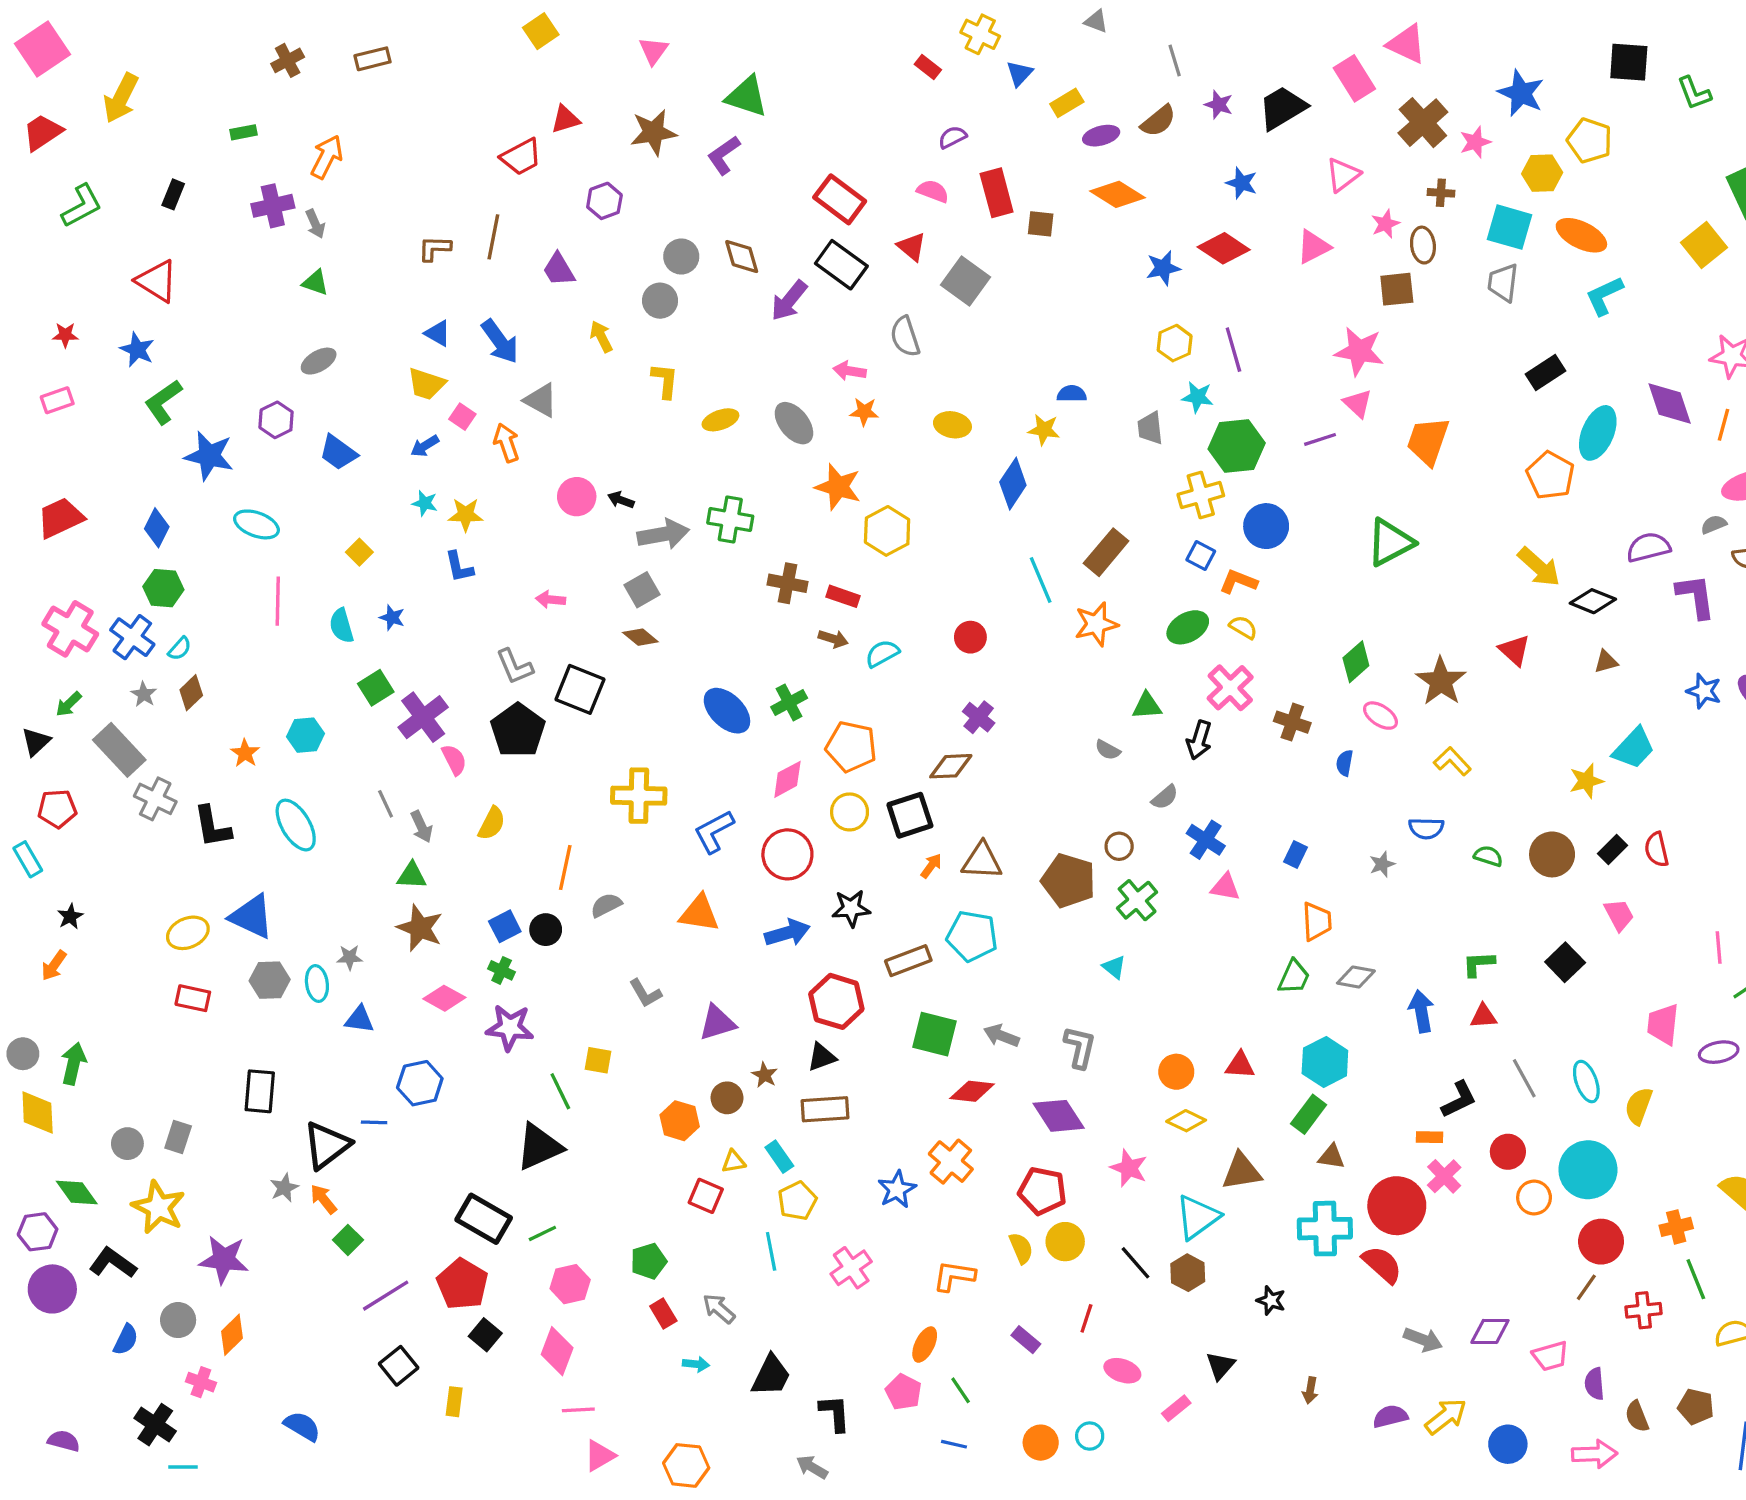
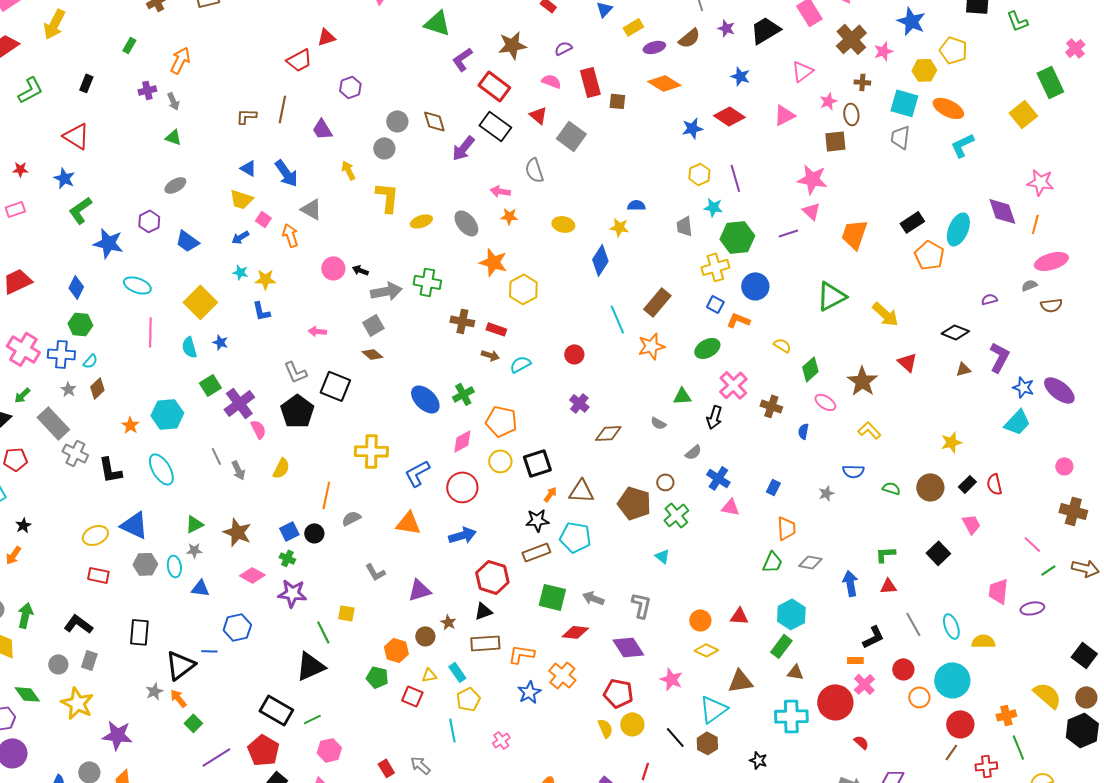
green rectangle: (243, 132) -> (129, 45), turned -49
brown star: (653, 132) -> (512, 45), moved
purple L-shape: (724, 155) -> (462, 59), moved
purple cross: (273, 206) -> (147, 90), size x0.7
black rectangle: (1545, 372) -> (912, 222), moved
yellow L-shape: (665, 381) -> (387, 197), size x1.4
purple semicircle: (1648, 547) -> (989, 299), size x0.6
yellow square: (359, 552) -> (200, 302), size x2.0
yellow arrow: (1539, 567) -> (885, 314), moved
purple L-shape: (1696, 596) -> (999, 357), moved, turned 36
yellow semicircle: (1243, 627) -> (782, 345), moved
blue cross: (132, 637) -> (61, 354), turned -32
cyan hexagon: (306, 735) -> (167, 414), size x1.4
cyan trapezoid: (1634, 748) -> (1017, 422), moved
brown diamond: (951, 766) -> (608, 433), moved
green triangle: (412, 876) -> (194, 524), moved, turned -30
black star: (851, 908) -> (537, 520), moved
pink line: (1719, 948) -> (1032, 544), turned -42
yellow semicircle: (1639, 1106) -> (983, 641), turned 70
green pentagon: (649, 1261) -> (377, 677), moved, turned 30
black L-shape: (113, 1263) -> (78, 624), moved
red semicircle: (1382, 1264) -> (861, 742), moved, size x0.6
pink cross: (851, 1268) -> (501, 740), size x0.7
orange L-shape: (954, 1276) -> (521, 654), moved

